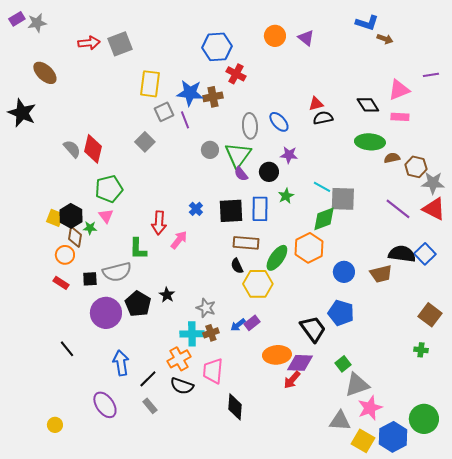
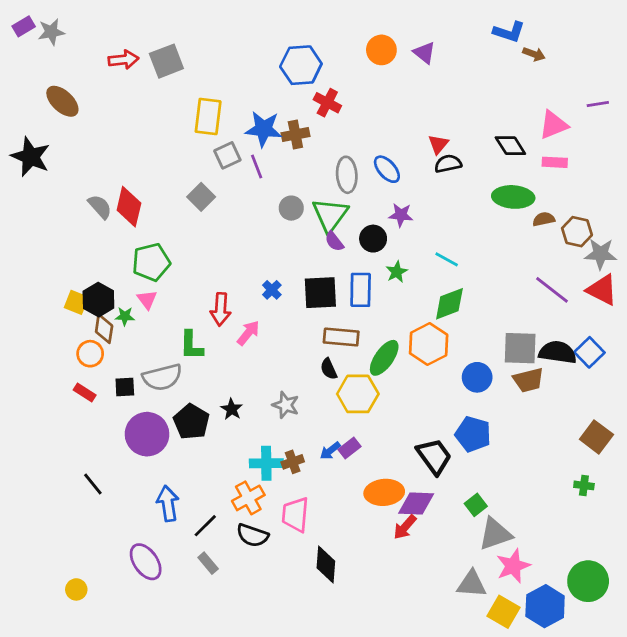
red triangle: (316, 104) -> (438, 144), turned -35
gray square: (343, 199) -> (520, 348), moved
gray star: (206, 308) -> (286, 405), moved

